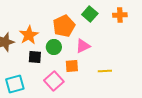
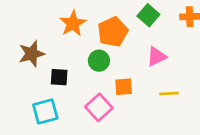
orange star: (29, 35) -> (73, 24), moved
pink triangle: (83, 46) -> (157, 57), moved
black square: (35, 57) -> (59, 77), moved

